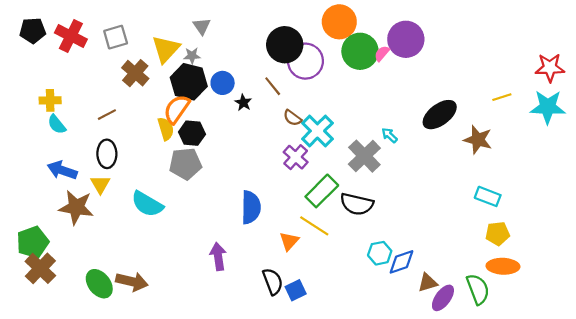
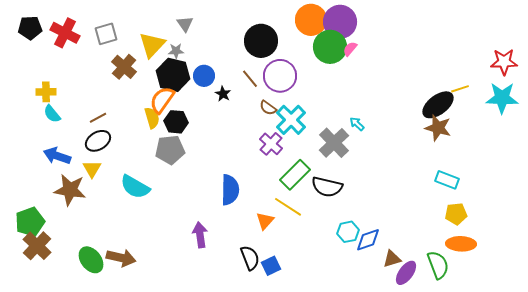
purple circle: (406, 39) -> (340, 22), moved
purple circle: (305, 61) -> (280, 76), moved
brown line: (107, 115) -> (98, 118), moved
black ellipse: (440, 115) -> (438, 105), moved
black ellipse: (107, 154) -> (98, 141), turned 60

